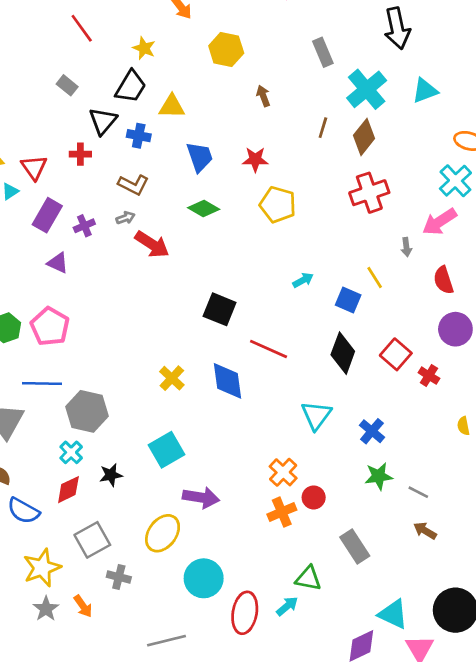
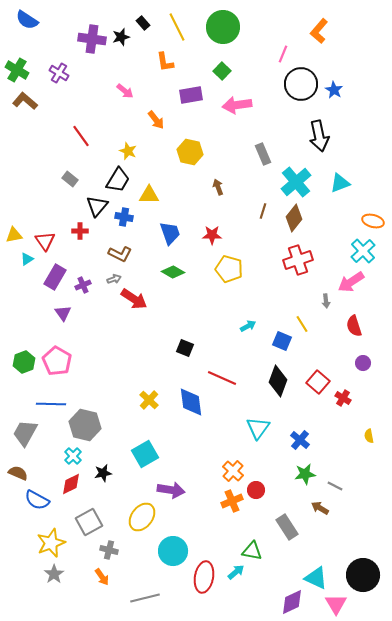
purple triangle: (58, 263) -> (63, 313), turned 30
black square: (220, 309) -> (185, 348), size x0.7
purple circle: (455, 329) -> (363, 363), size x0.6
brown arrow: (425, 531) -> (320, 508), moved
orange arrow: (83, 606) -> (102, 577), moved

